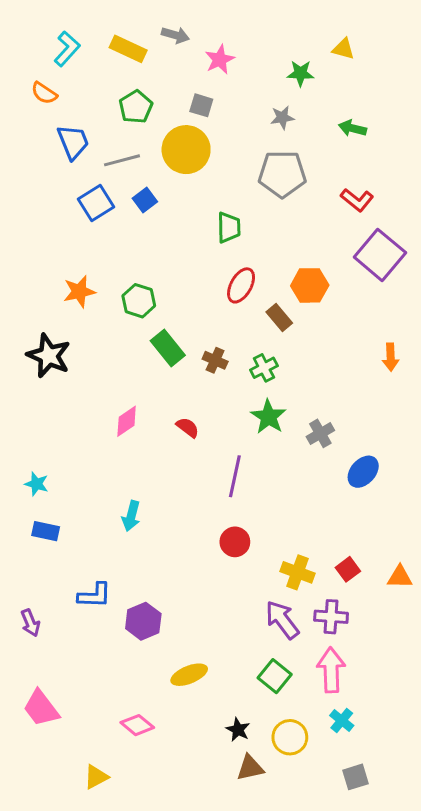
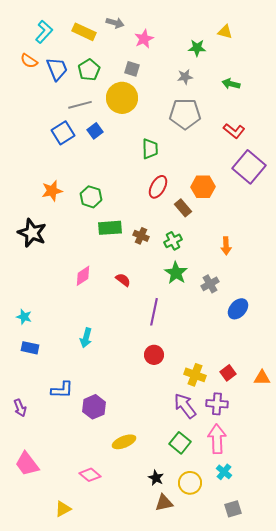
blue trapezoid: (73, 142) -> (57, 69), moved
green rectangle: (168, 348) -> (110, 228), turned -55
orange arrow: (391, 357) -> (226, 246), moved

